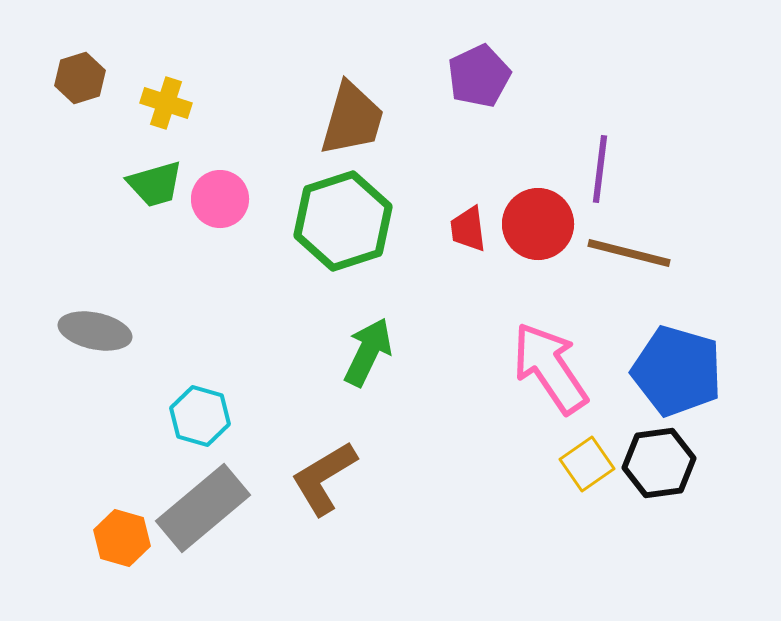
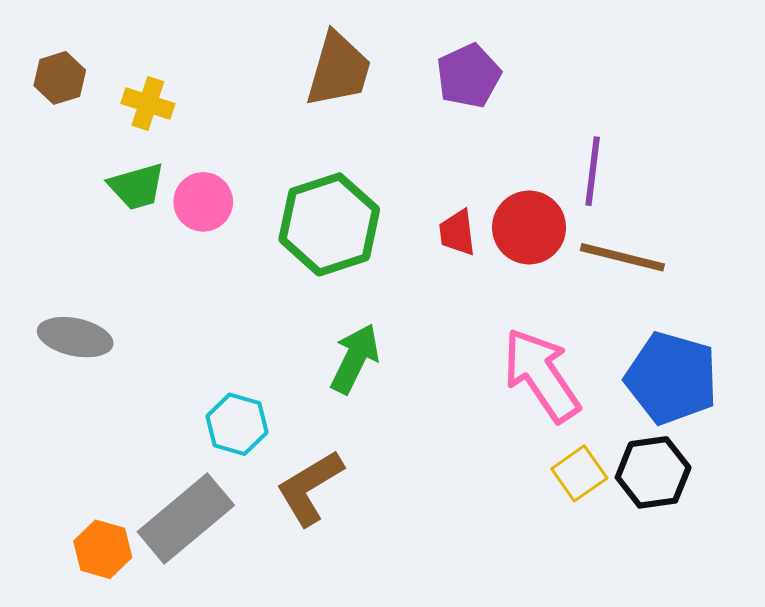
brown trapezoid: (352, 119) -> (338, 70), moved
cyan hexagon: (200, 416) -> (237, 424), moved

